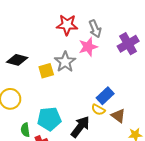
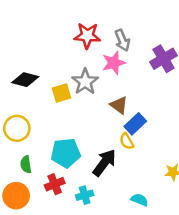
yellow semicircle: (98, 110) -> (127, 141), turned 32
brown triangle: (118, 116) -> (119, 105), moved
green semicircle: (25, 130) -> (26, 164), moved

